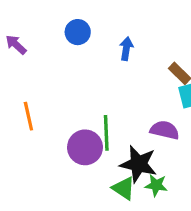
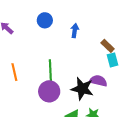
green line: (106, 133) -> (50, 70), moved
black star: (138, 164) -> (82, 89), moved

